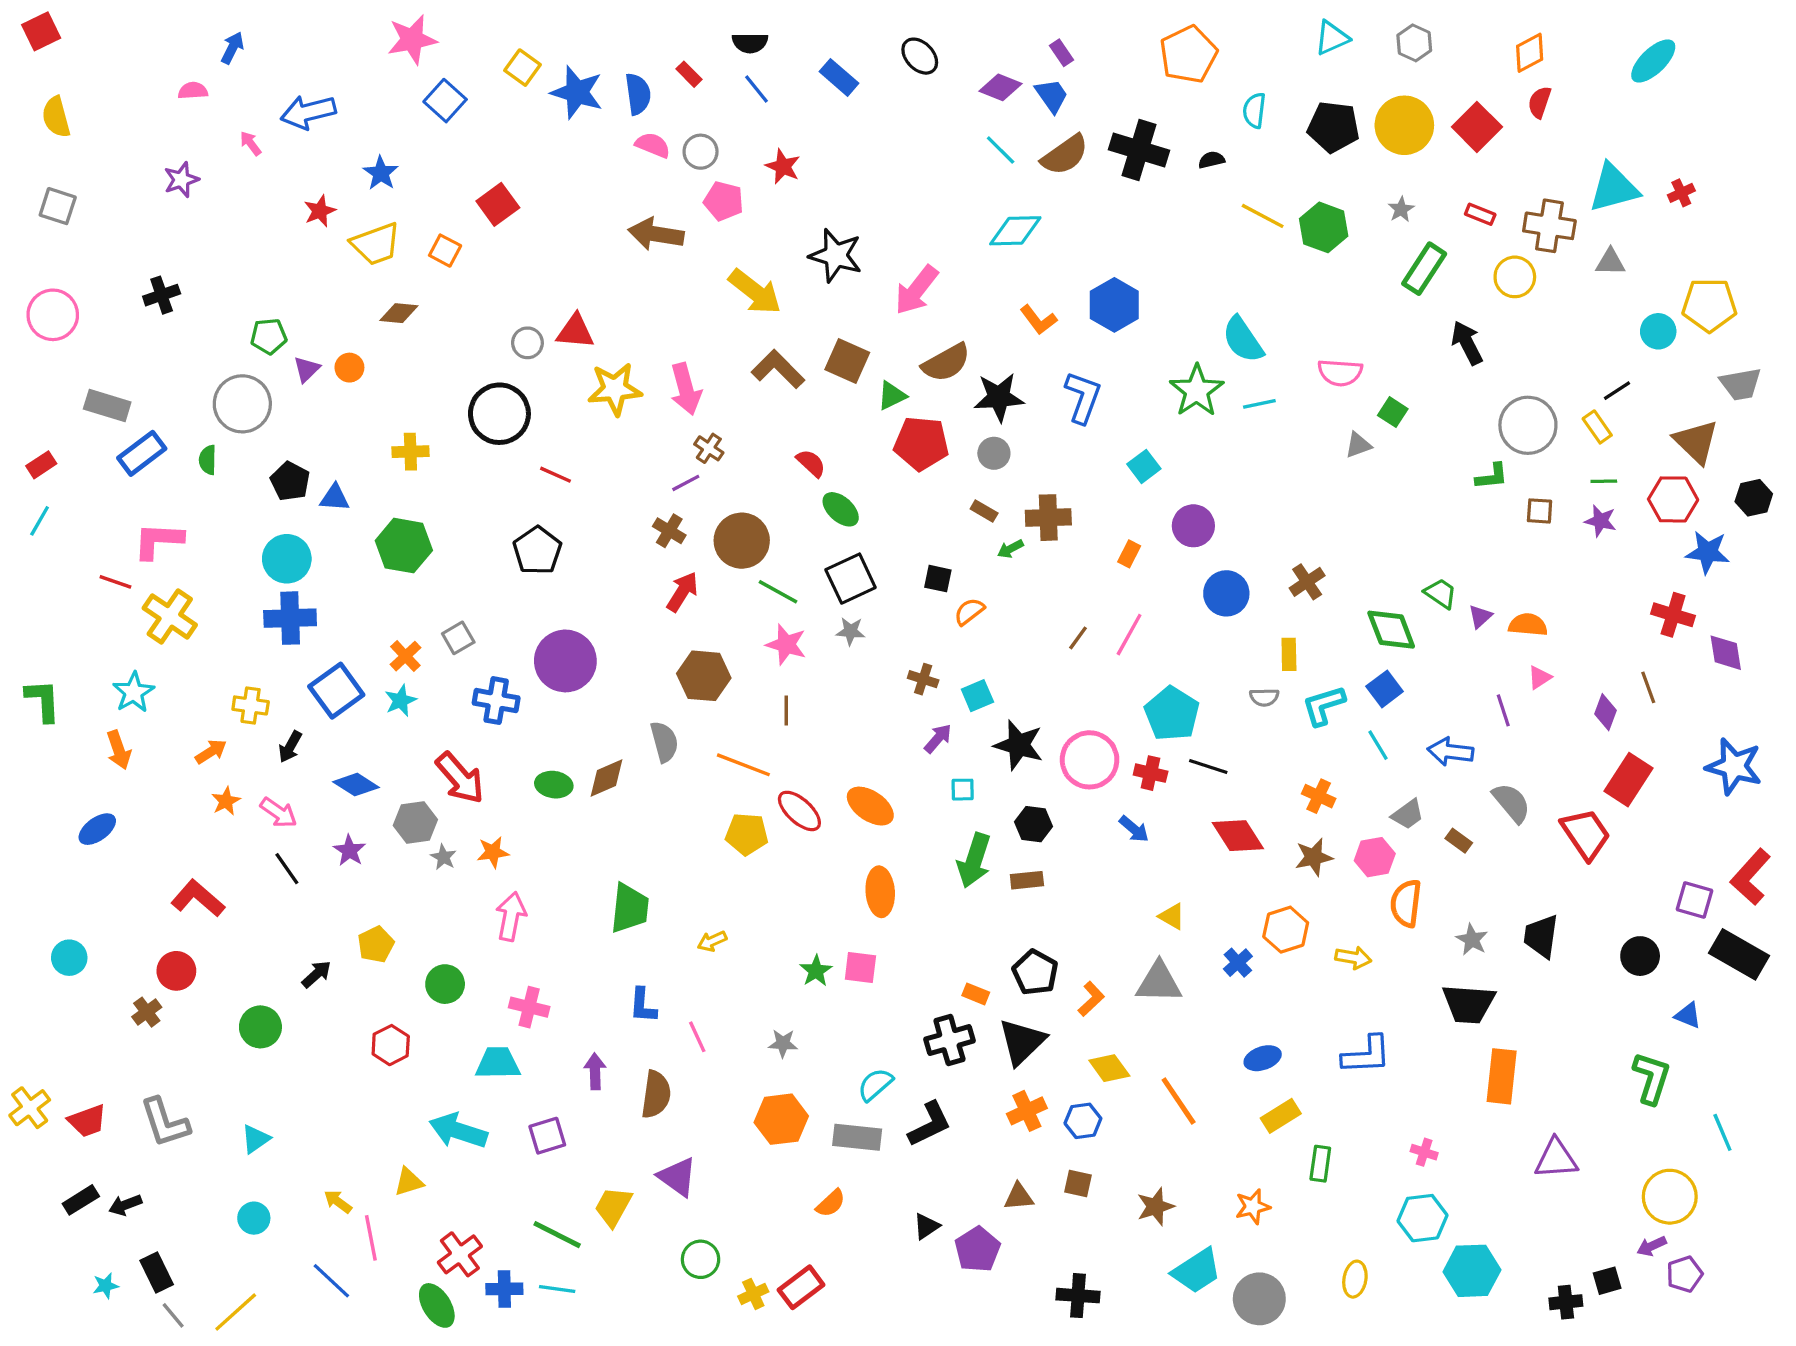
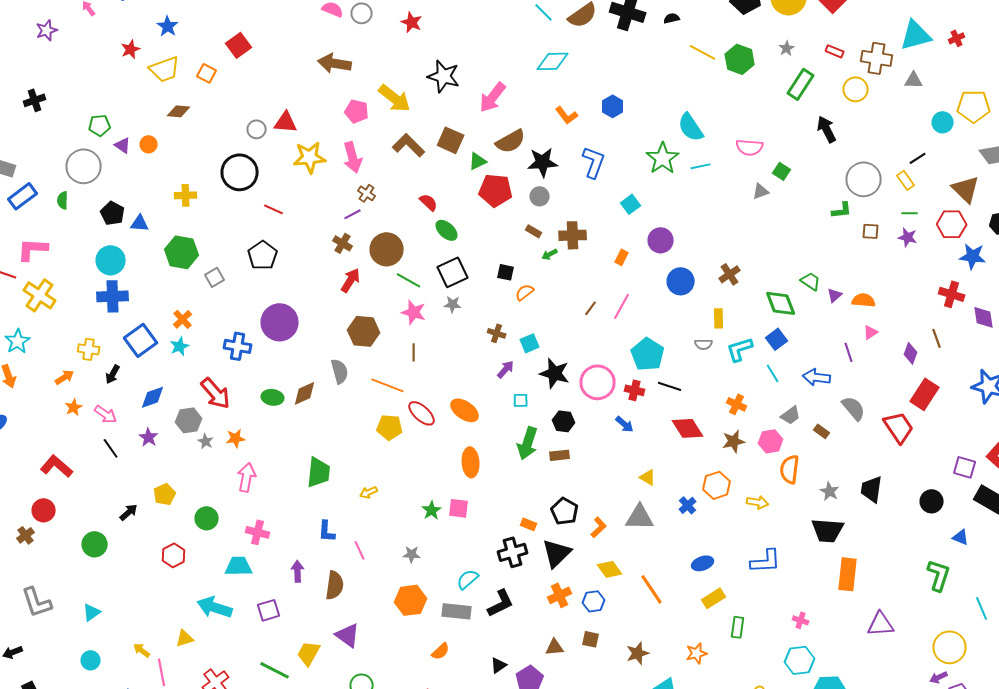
pink pentagon: (724, 201) -> (357, 111), moved
blue hexagon: (1114, 305) -> (613, 106), size x0.7
purple triangle: (307, 369) -> (123, 145), turned -42
gray square: (458, 638) -> (215, 277), moved
blue diamond: (356, 785) -> (153, 397), turned -52

